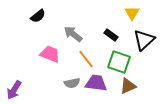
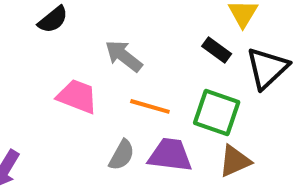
black rectangle: (111, 35) -> (217, 50), moved
orange line: (86, 59) -> (150, 106), turned -36
gray semicircle: (72, 83) -> (122, 155), turned -49

